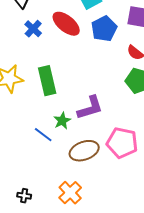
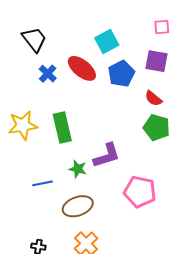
green star: (62, 121) -> (78, 169), turned -30
blue line: (43, 135) -> (42, 183), moved, turned -48
brown ellipse: (84, 151) -> (78, 206), moved

